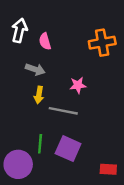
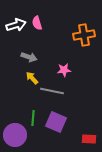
white arrow: (19, 30) -> (16, 25), turned 60
pink semicircle: (45, 41) -> (37, 23), moved
yellow arrow: (39, 95) -> (32, 78), turned 128

